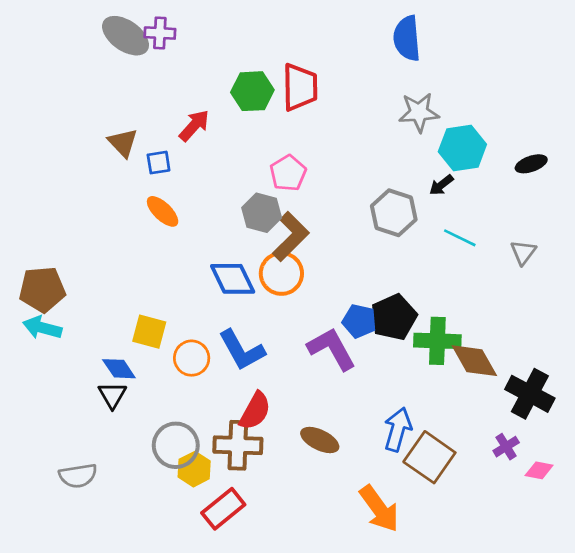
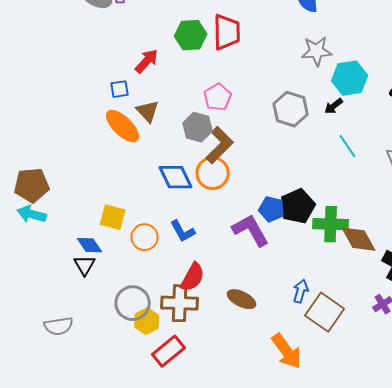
brown triangle: (123, 143) -> (148, 111), moved
orange ellipse: (163, 211) -> (123, 126), size x1.4
gray hexagon: (394, 213) -> (291, 109), moved
cyan line: (460, 238) -> (348, 146), turned 30
blue L-shape: (242, 350) -> (183, 231), size x0.7
blue arrow: (398, 429) -> (301, 291), size x0.7

